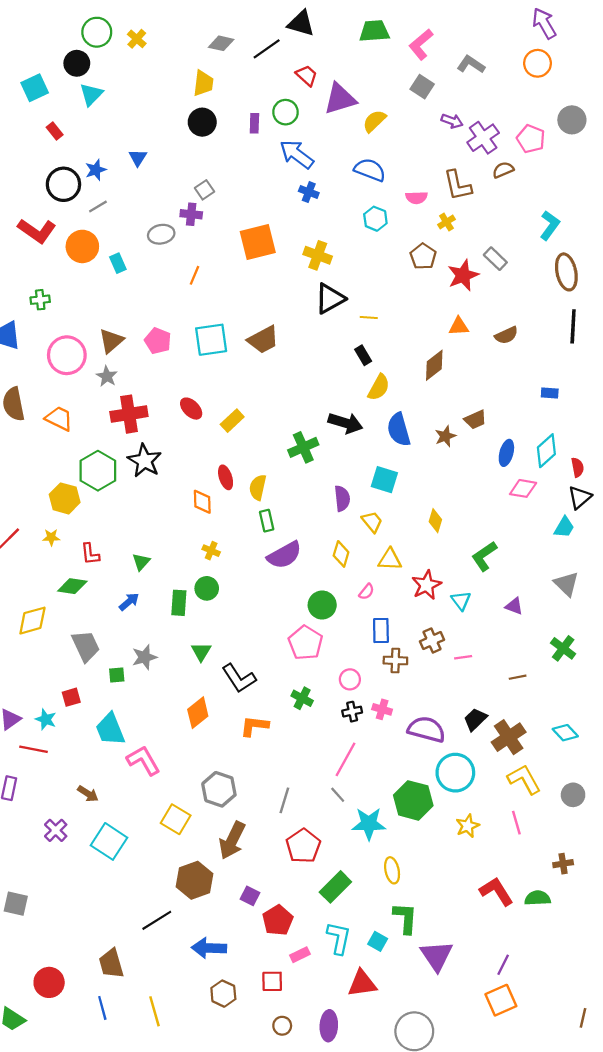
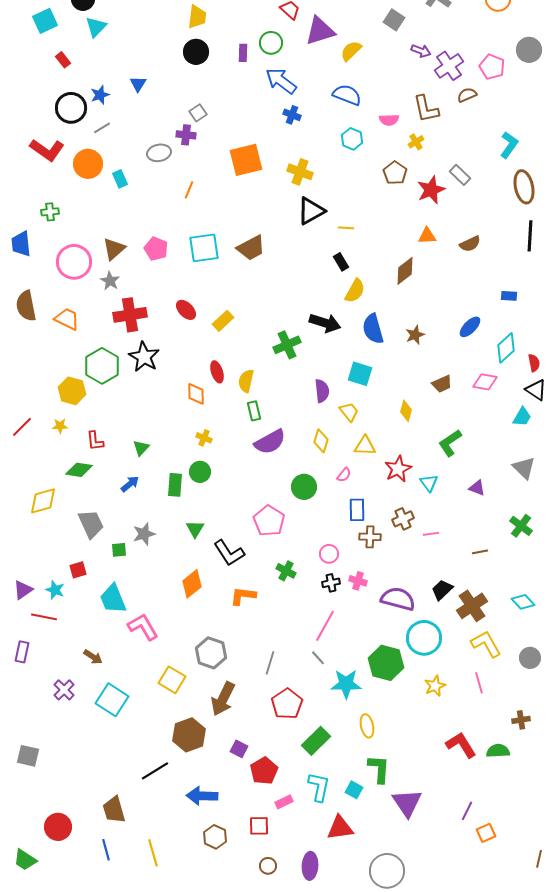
brown trapezoid: (475, 420) -> (442, 384), moved
blue ellipse: (506, 453) -> (470, 327), moved, turned 30
black triangle: (580, 497) -> (536, 390), turned -45
pink pentagon: (305, 643) -> (269, 521), moved
orange square: (501, 1000) -> (486, 833), moved, size x0.7

